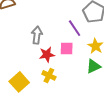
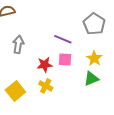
purple line: (75, 28) -> (63, 39), moved, turned -36
gray arrow: (37, 35) -> (18, 44), moved

